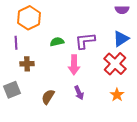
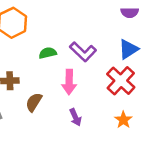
purple L-shape: (85, 41) -> (83, 52), turned -130
brown semicircle: (48, 97) -> (34, 102), moved

